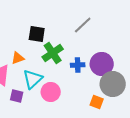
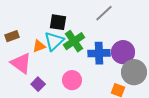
blue cross: (78, 65) -> (99, 53), size x1.5
cyan triangle: (33, 79) -> (54, 41), moved
purple square: (17, 96) -> (38, 84), turned 32

